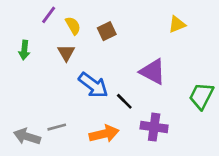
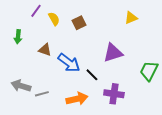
brown triangle: (66, 53) -> (45, 50), moved, turned -40
purple triangle: (153, 72) -> (113, 53), turned -45
gray arrow: (27, 136) -> (21, 86), moved

